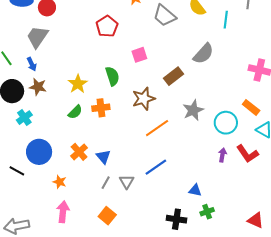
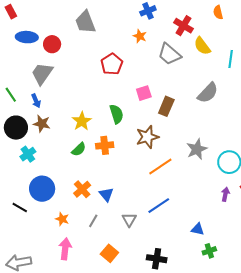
brown rectangle: (173, 76) -> (166, 106), moved, turned -30
gray line: (106, 183) -> (93, 221), moved
black cross: (176, 219) -> (157, 259), moved

